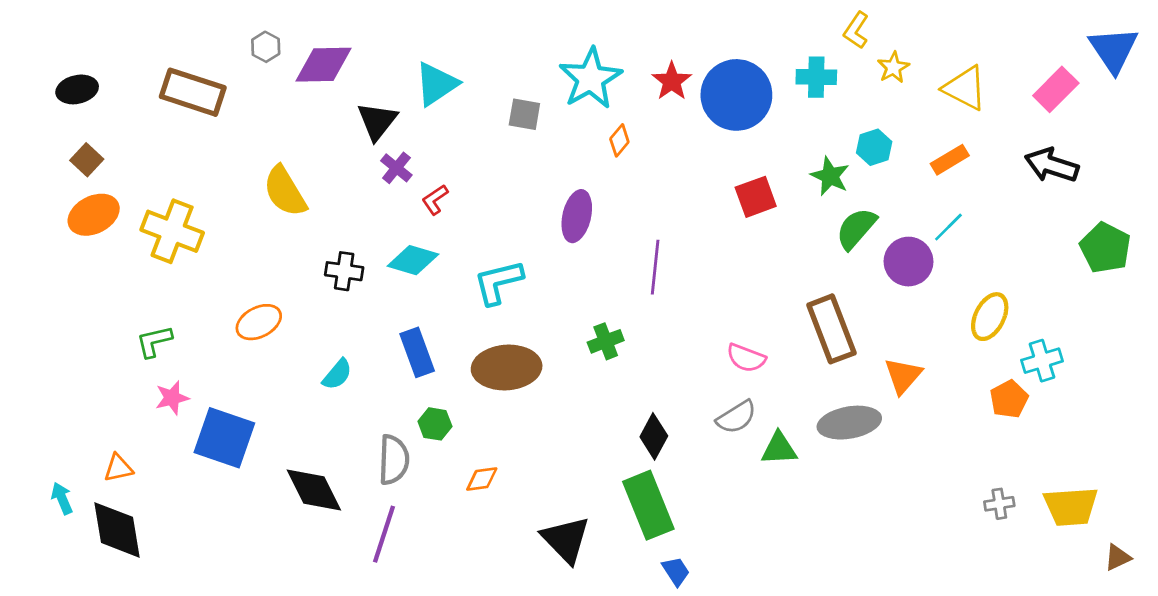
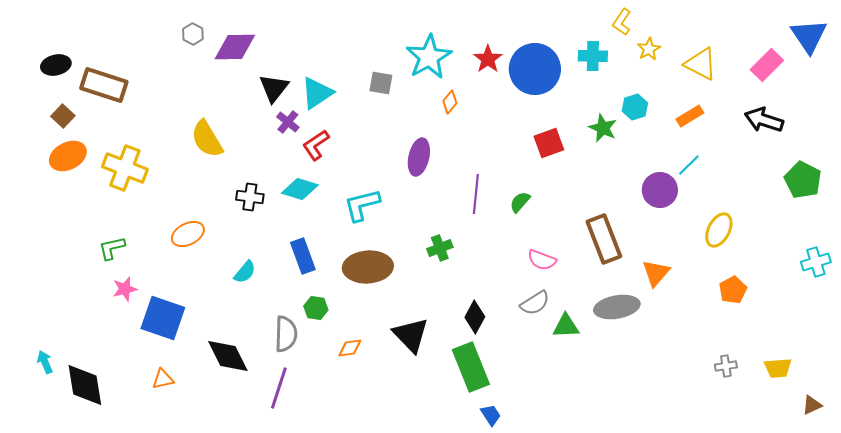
cyan triangle: (436, 84) -> (317, 93), moved
brown rectangle: (193, 92) -> (104, 85), moved
red L-shape: (435, 200) -> (316, 145), size x1.4
green semicircle: (856, 228) -> (520, 202), moved, size x0.7
cyan cross: (1042, 361) -> (816, 262), moved
orange triangle: (118, 468) -> (163, 379), moved
yellow trapezoid: (1071, 507) -> (778, 368), size x0.7
black triangle: (566, 540) -> (411, 335), moved

